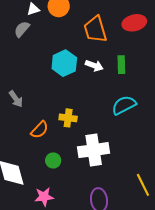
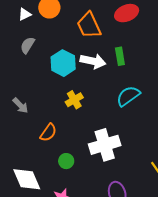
gray semicircle: (22, 29) -> (28, 45), moved
white arrow: (94, 66) -> (93, 61), size x1.4
yellow cross: (68, 118) -> (74, 100), moved, turned -30

